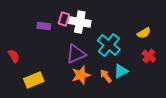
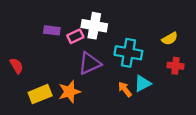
pink rectangle: (64, 19) -> (75, 36), moved, turned 48
cyan cross: (109, 45) -> (128, 53), turned -30
red cross: (149, 56) -> (176, 66), turned -32
orange star: (81, 75) -> (70, 92), moved

